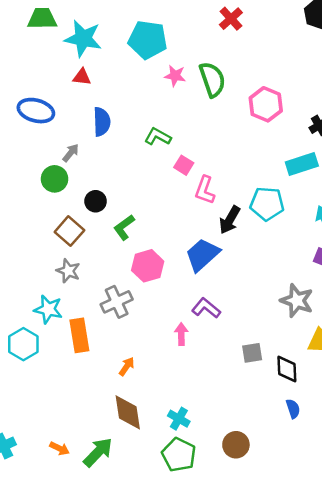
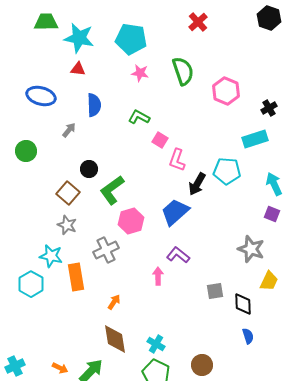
pink star: (175, 76) -> (140, 73), moved
green circle: (55, 179) -> (26, 151), moved
green L-shape: (124, 227) -> (112, 190), size x1.4

